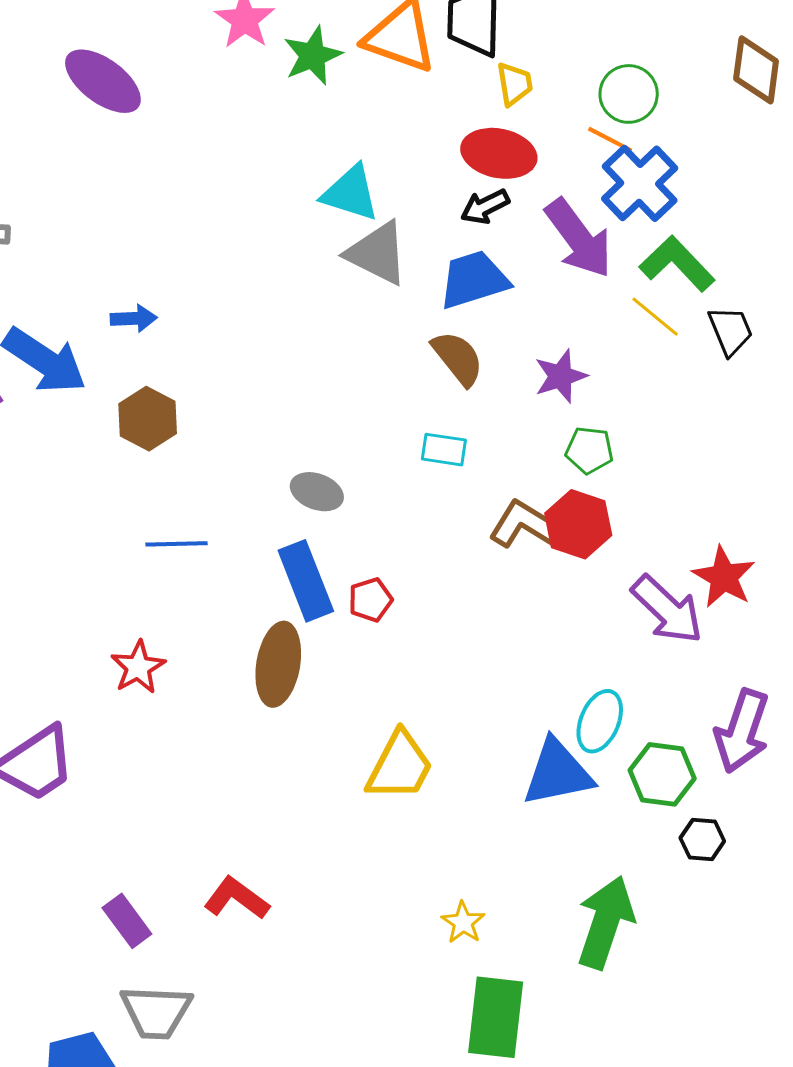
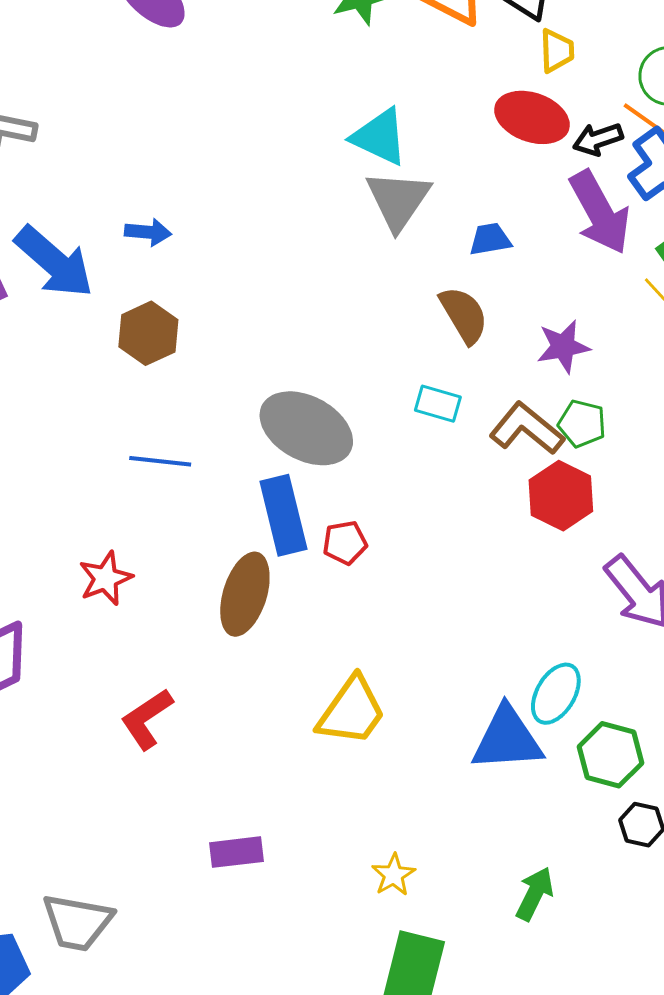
black arrow: (485, 207) -> (598, 139), moved
gray triangle: (377, 253) -> (398, 200), turned 30
blue trapezoid: (474, 280) -> (490, 239), size x0.6
gray ellipse: (317, 492) -> (306, 428), size x1.8
brown L-shape: (526, 525) -> (527, 429), moved
red L-shape: (236, 898) -> (147, 719), moved, turned -78
purple rectangle: (127, 921) -> (237, 852), moved, turned -68
green arrow: (606, 922) -> (535, 894), size x0.6

